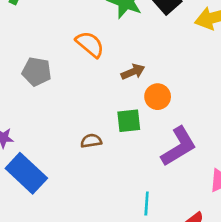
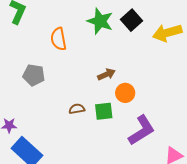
orange semicircle: (90, 44) -> (59, 39), moved, turned -140
brown semicircle: (91, 141) -> (77, 109), moved

